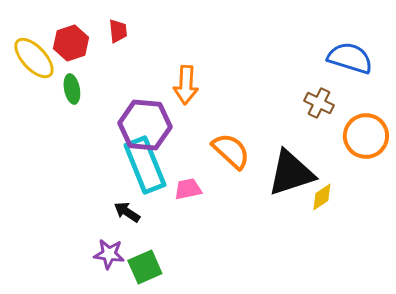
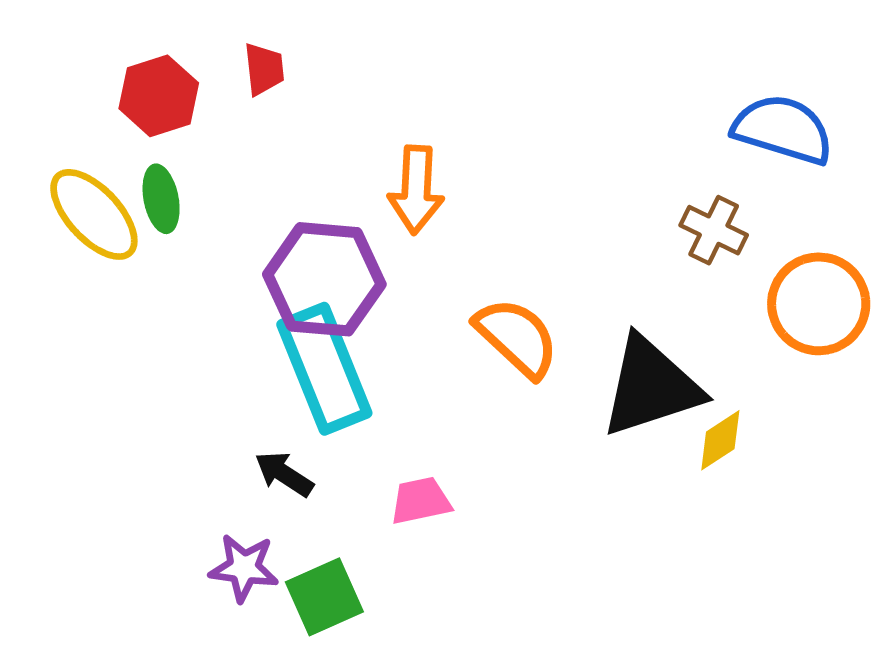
yellow ellipse: (34, 58) -> (94, 214), moved
pink trapezoid: (188, 189) -> (421, 501), moved

